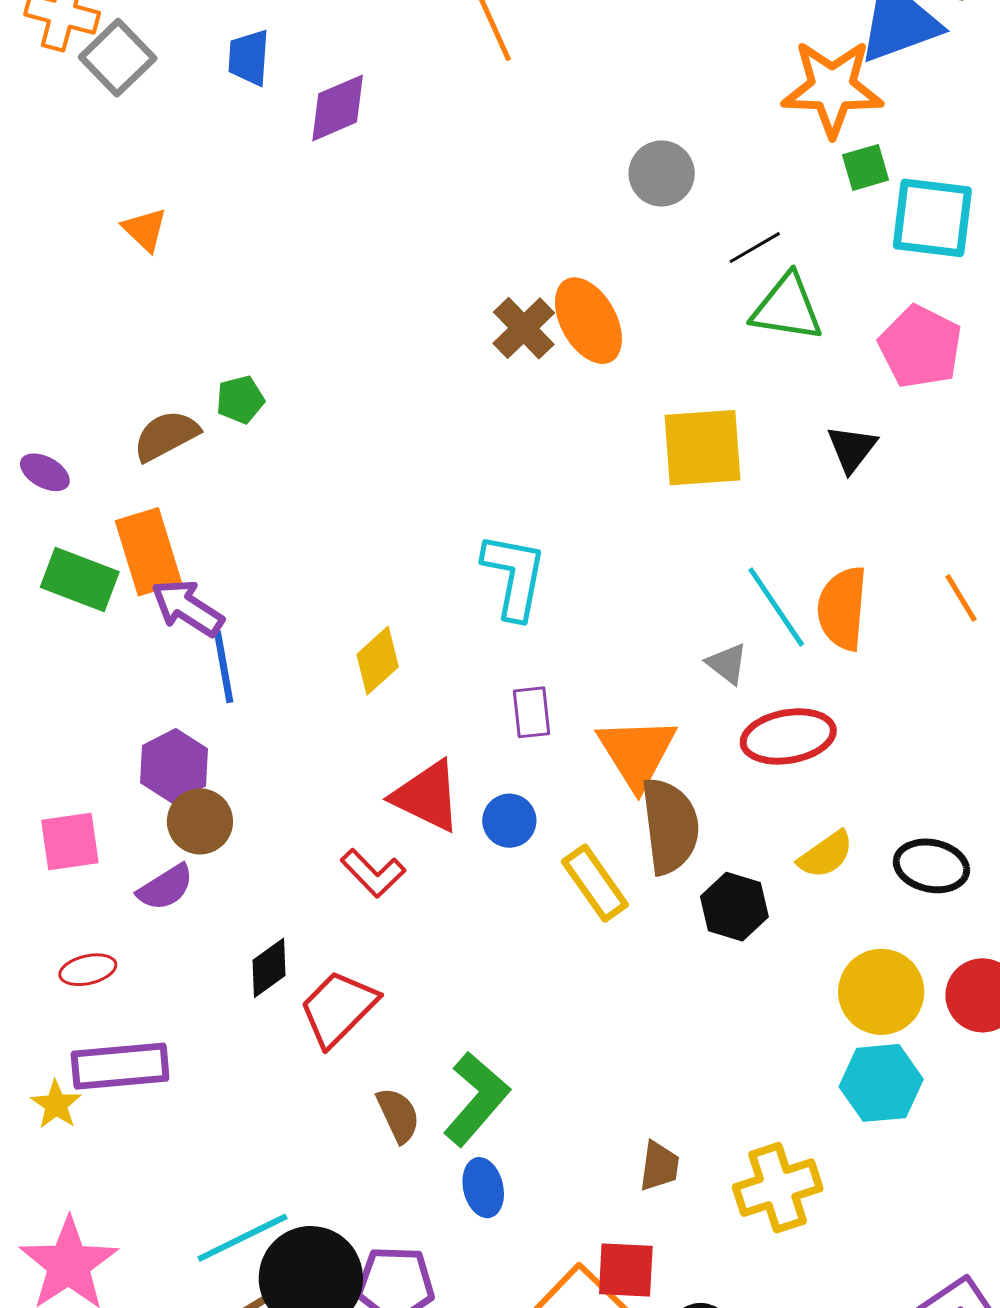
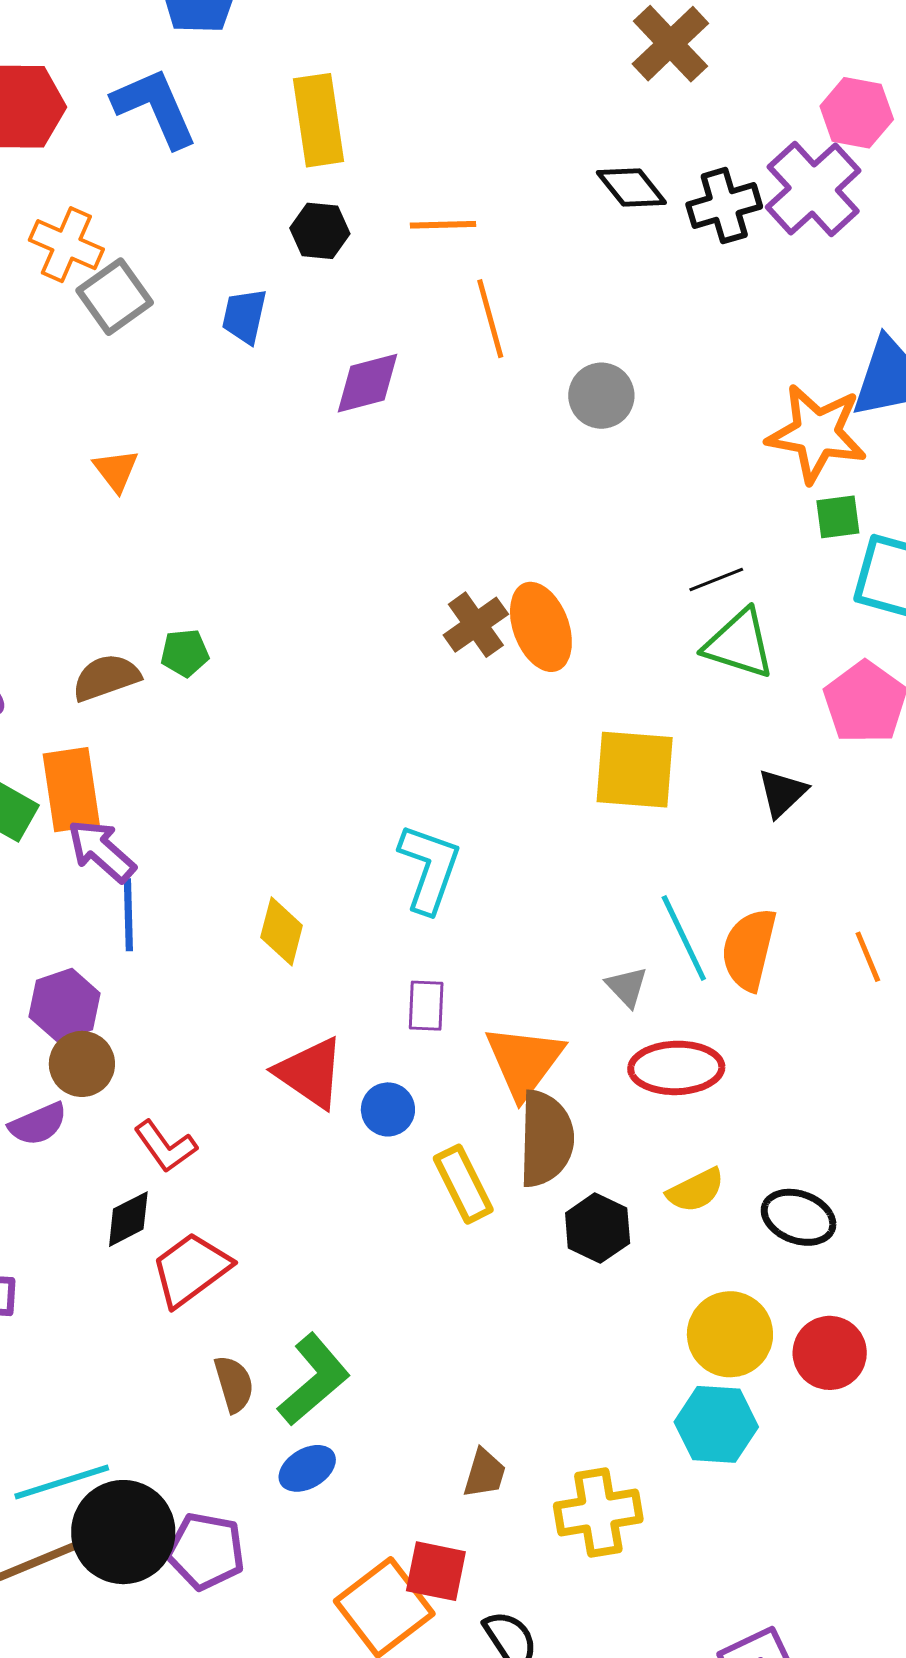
purple diamond: (338, 108) -> (367, 383), moved
gray circle: (662, 173) -> (601, 396), moved
yellow diamond: (378, 661) -> (282, 931), turned -42
red L-shape: (373, 873) -> (165, 1146), moved
blue ellipse: (483, 1188) -> (307, 1468), turned 64

